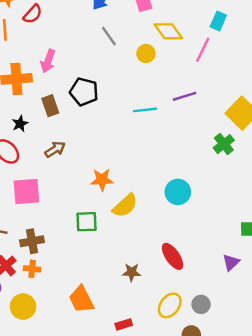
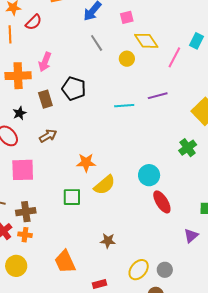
cyan rectangle: (218, 21) -> (197, 41), moved
green cross: (224, 144) -> (188, 148), moved
red ellipse: (173, 256) -> (162, 202), moved

